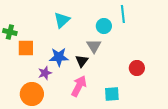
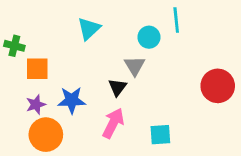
blue star: (59, 57) -> (72, 100), moved
red circle: (137, 68) -> (218, 86), moved, size x1.5
purple star: (45, 73) -> (36, 104), moved

